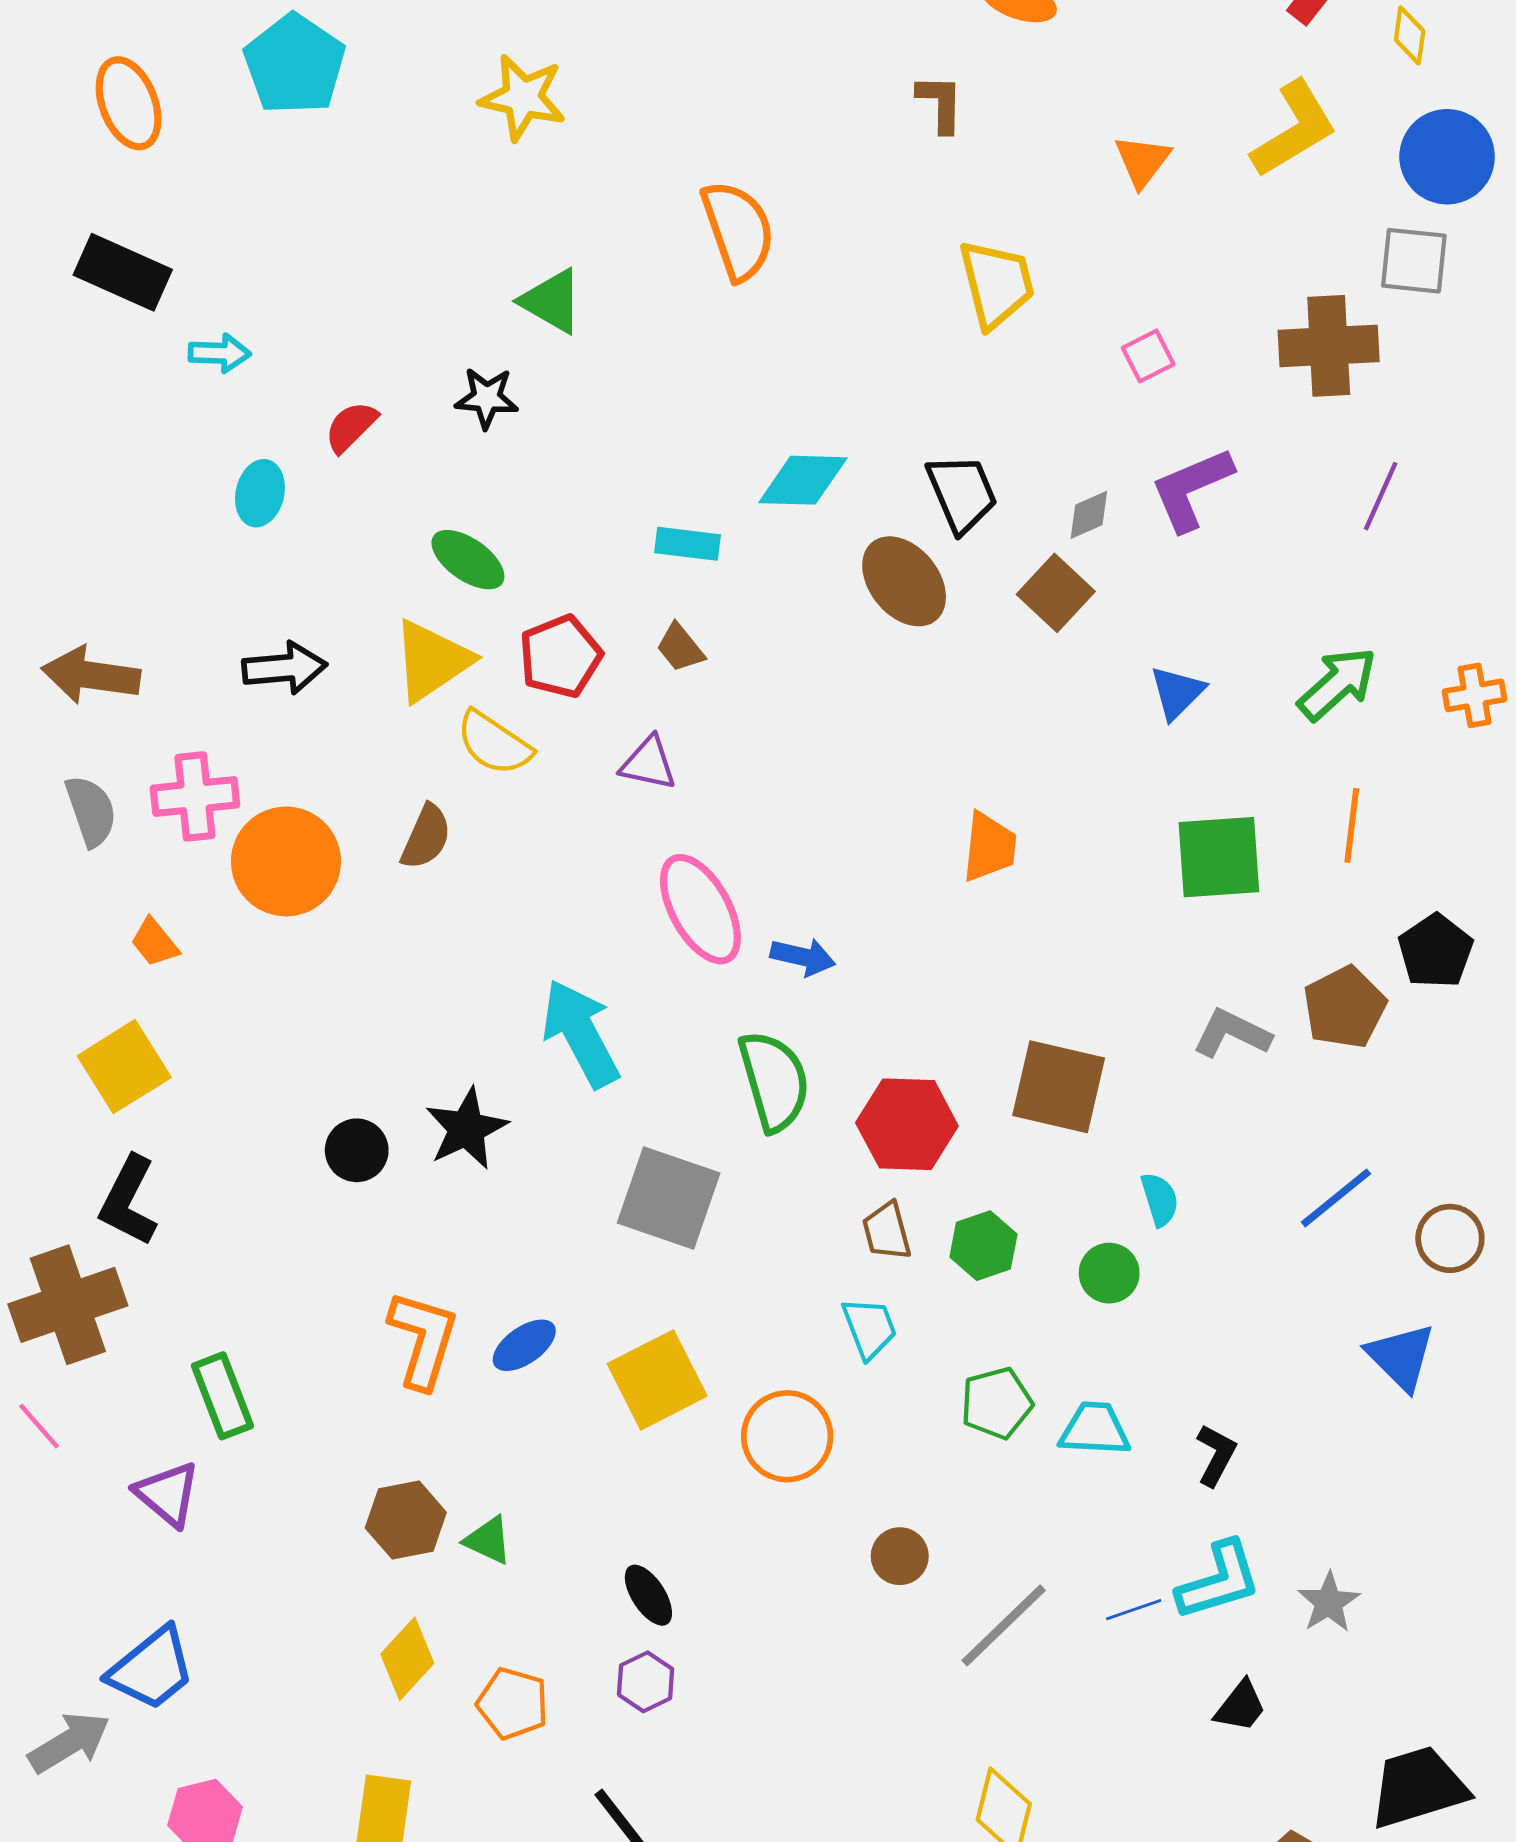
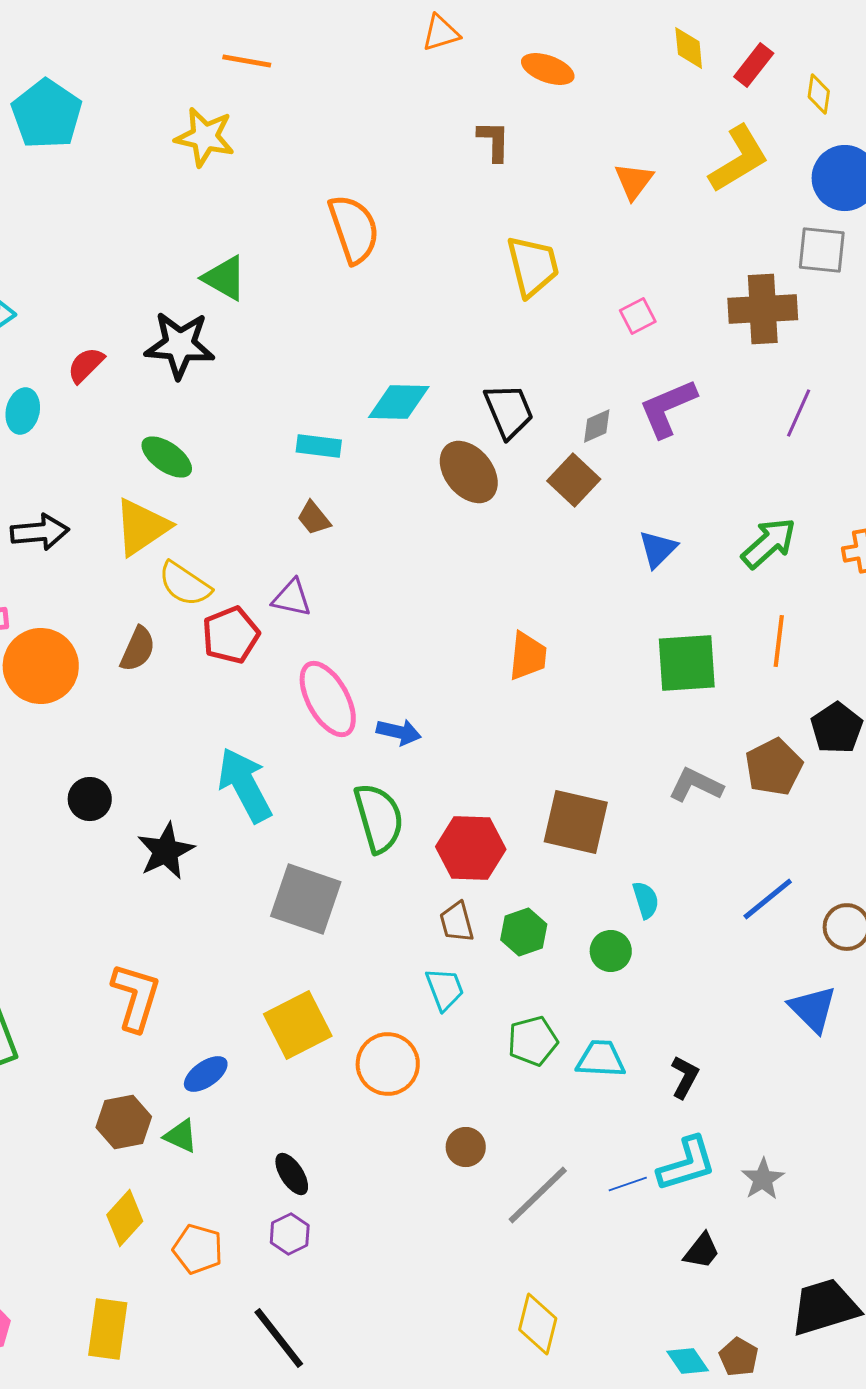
black star: (487, 398) -> (180, 345), size x1.6
red pentagon: (560, 656) -> (231, 635), moved
black circle: (357, 1150) -> (90, 799), moved
blue ellipse: (524, 1345) -> (206, 1074), moved

